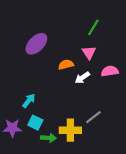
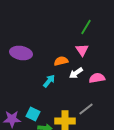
purple ellipse: (36, 44) -> (21, 53), moved, turned 55
pink semicircle: (110, 71) -> (97, 78), moved
cyan arrow: (29, 101) -> (49, 81), moved

